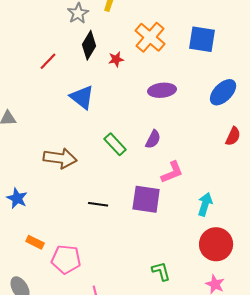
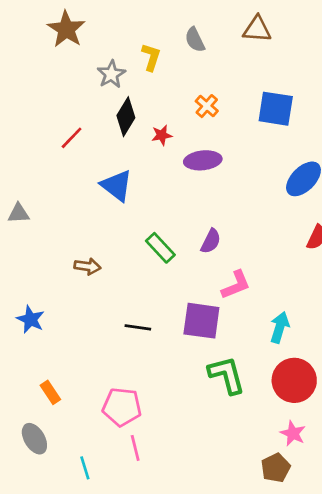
orange cross: (150, 37) -> (207, 106), size x0.6
purple ellipse: (162, 90) -> (203, 160), moved
brown arrow: (60, 158) -> (87, 266), size x0.6
orange rectangle: (35, 242) -> (50, 392), moved, turned 30
pink pentagon: (66, 259) -> (122, 407), moved
green L-shape: (161, 271) -> (227, 375), moved, size x1.5

